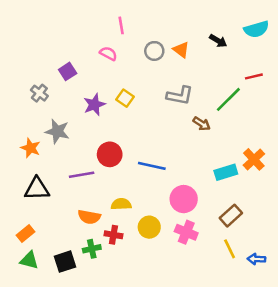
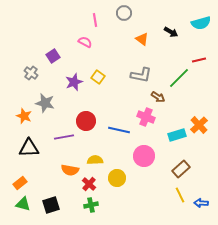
gray circle: (154, 51) -> (124, 13), moved
pink cross: (186, 232) -> (146, 117), moved
red cross: (113, 235) -> (89, 184), turned 32
green cross: (92, 249) -> (91, 205), moved

